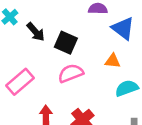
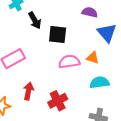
black square: (66, 43) -> (58, 34), turned -30
pink semicircle: (71, 73) -> (69, 62), moved

